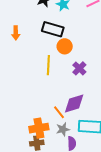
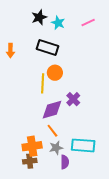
orange circle: (65, 46) -> (55, 73), moved
purple cross: (79, 68) -> (73, 99), moved
purple diamond: (74, 103) -> (52, 110), moved

